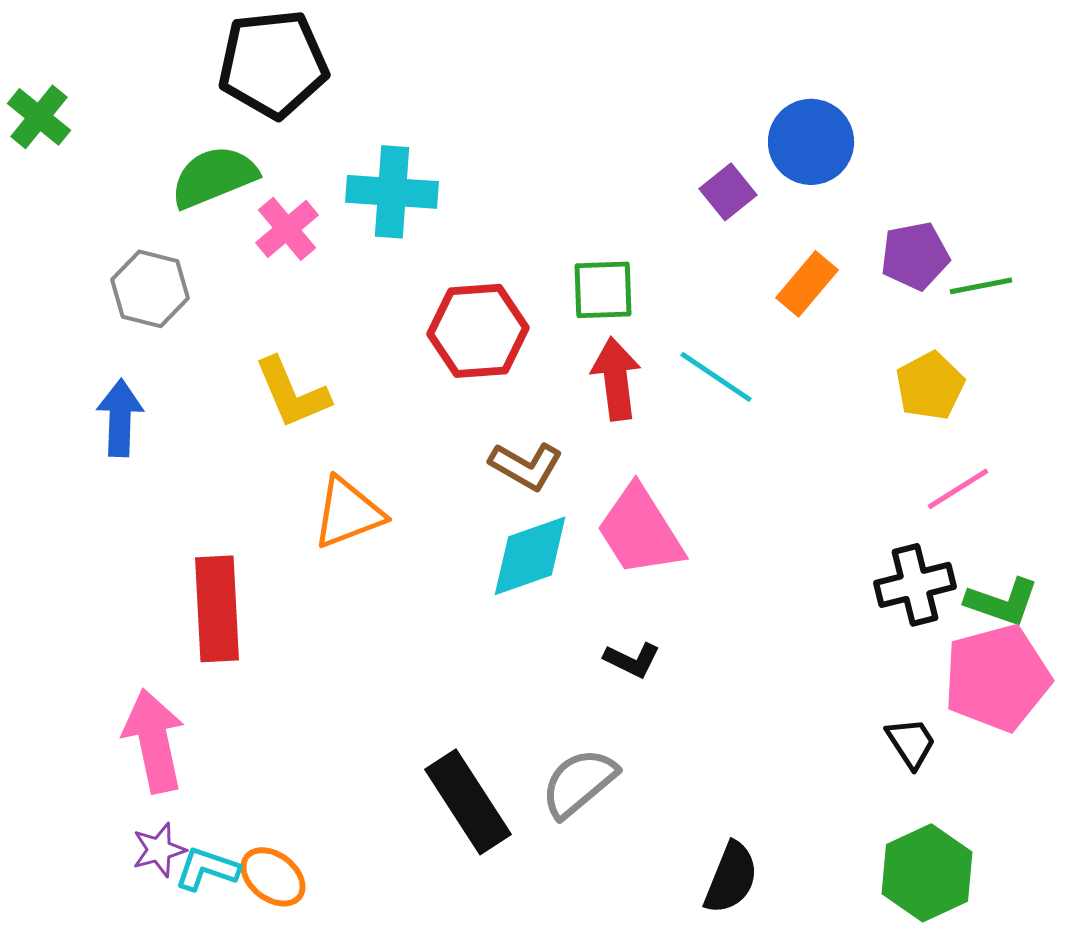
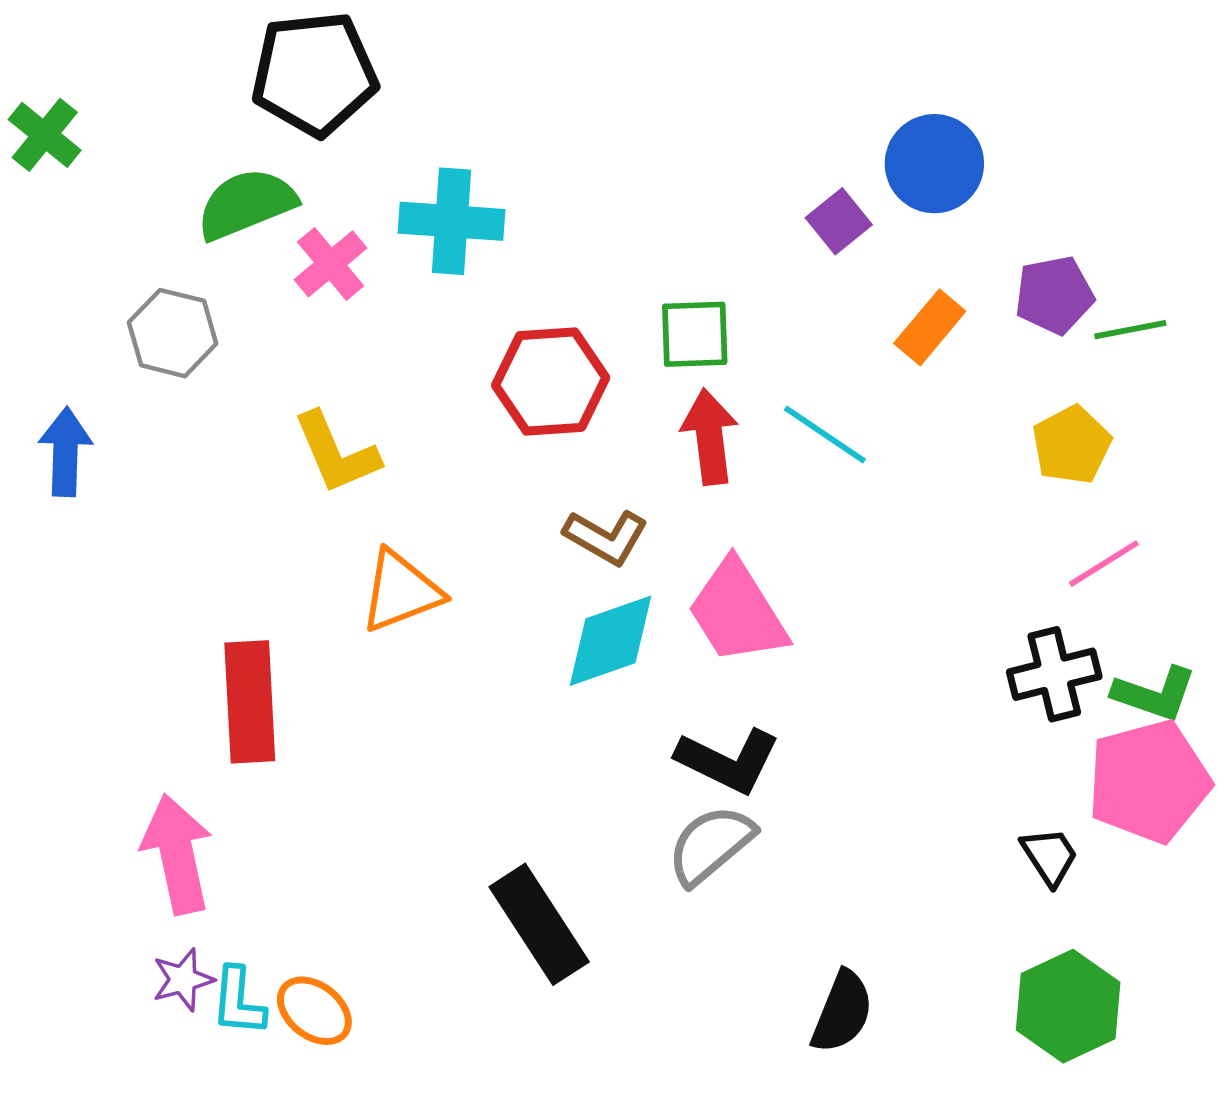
blue arrow: (120, 418) -> (65, 452), moved
black L-shape: (632, 660) -> (728, 761), size x1.6
gray semicircle: (579, 783) -> (711, 845), moved
cyan L-shape: (207, 869) -> (238, 1002), turned -104

